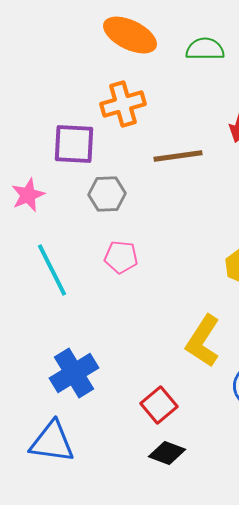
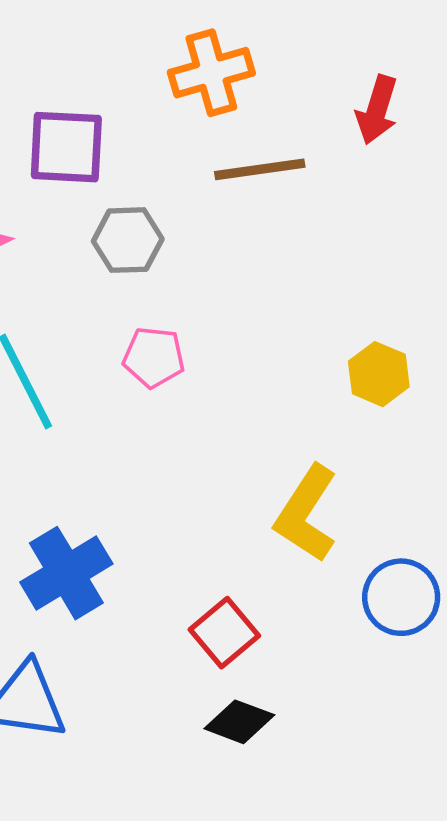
orange cross: (123, 104) -> (211, 73), moved

